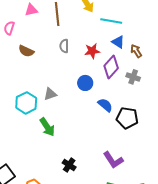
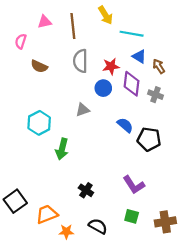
gray semicircle: (64, 46) -> (80, 61), size x1.5
purple diamond: (111, 67) -> (132, 84), turned -35
blue circle: (85, 83) -> (103, 88), moved
gray triangle: (50, 94) -> (83, 110), moved
green arrow: (47, 127) -> (62, 149), turned 48

